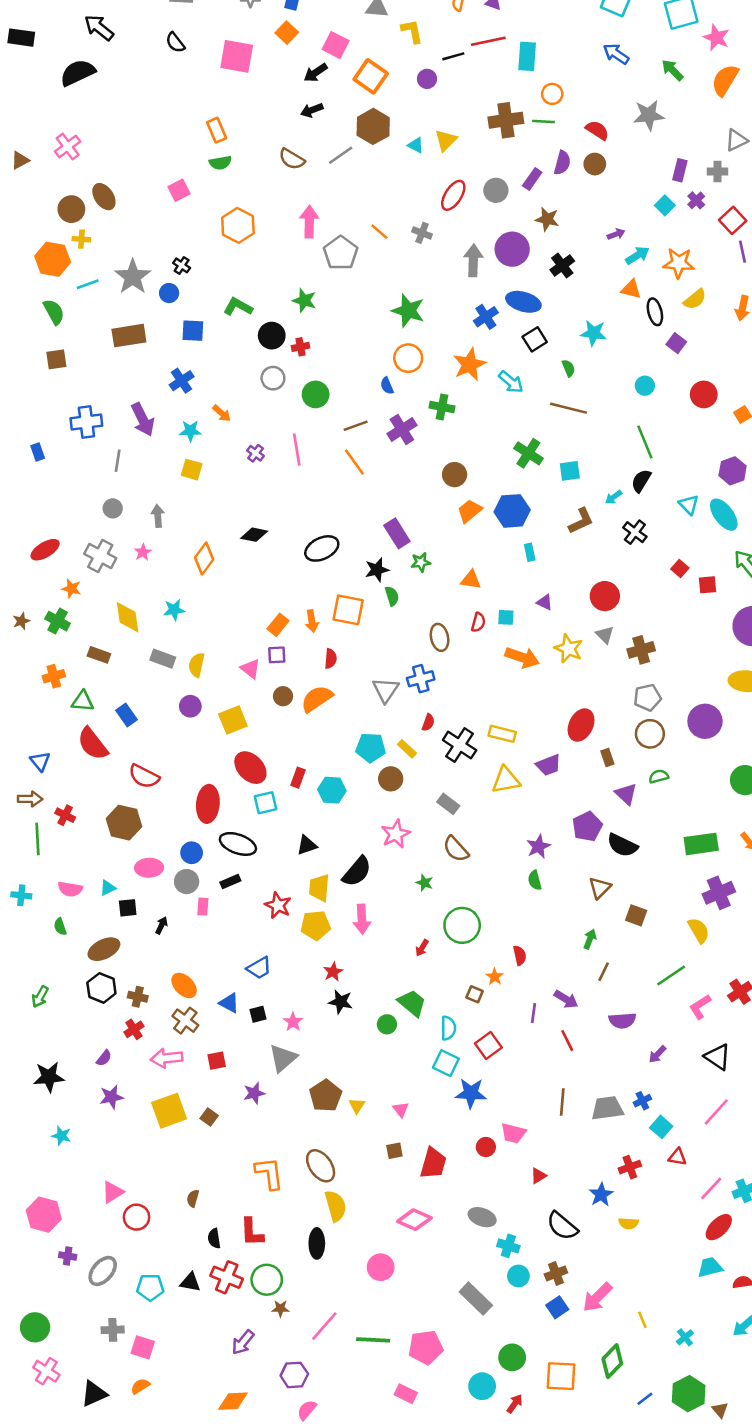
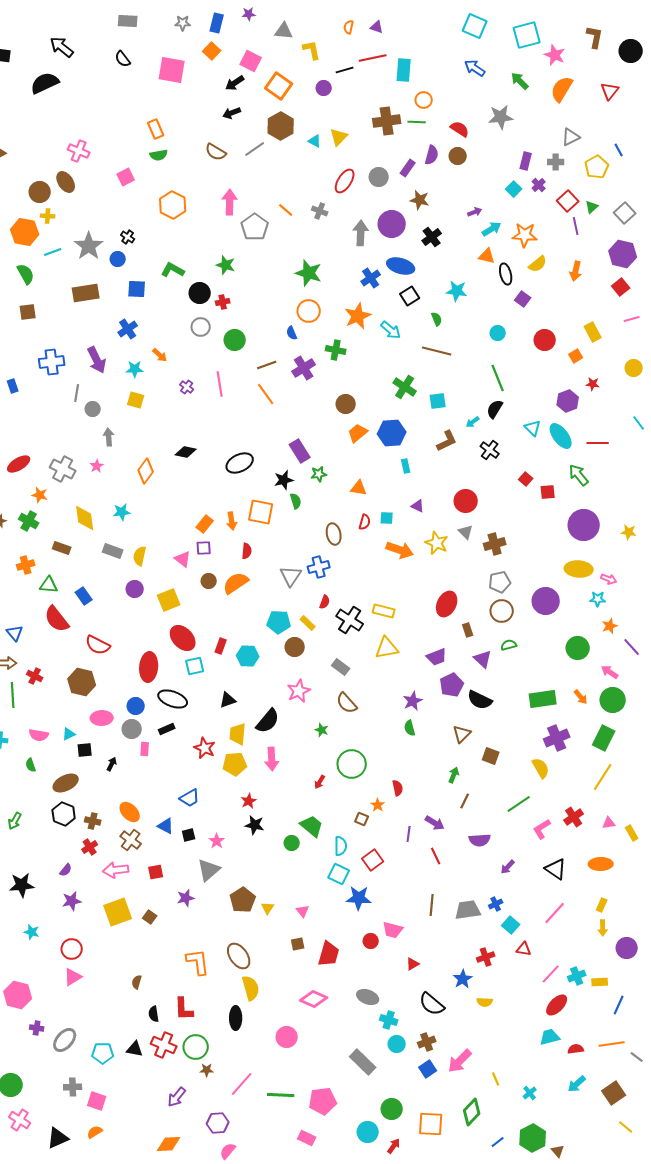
pink cross: (68, 147) -> (79, 151), moved, turned -30
gray circle: (113, 508) -> (93, 409), moved
purple trapezoid: (548, 765) -> (437, 657), moved
red circle: (136, 1217) -> (72, 949), moved

